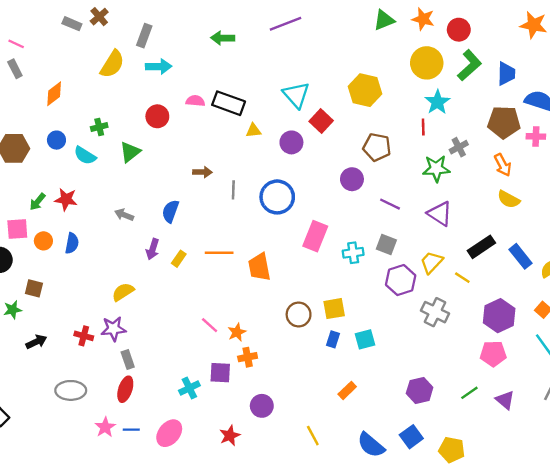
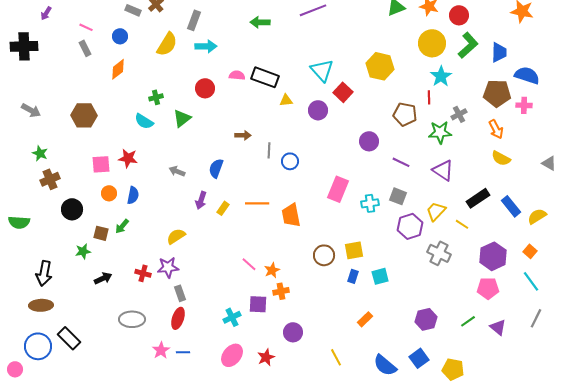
blue circle: (56, 140) -> (120, 36), moved
brown pentagon: (377, 147) -> (405, 114), moved
blue circle: (277, 197) -> (290, 161), moved, size x0.6
green arrow: (37, 202) -> (122, 226), moved
pink square: (17, 229) -> (101, 164), moved
pink ellipse: (169, 433) -> (232, 355), moved

